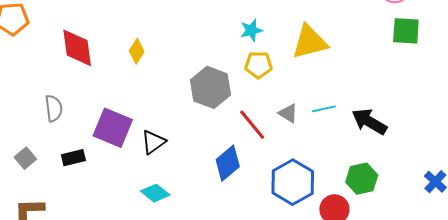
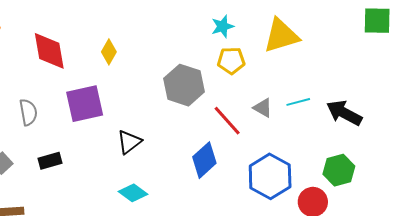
purple square: (113, 128) -> (85, 104), moved, turned -33

